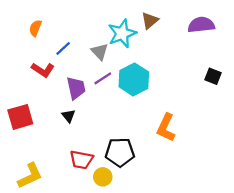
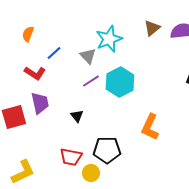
brown triangle: (150, 21) -> (152, 28), moved
purple trapezoid: (76, 88) -> (40, 103), moved
black triangle: (69, 116) -> (77, 116), moved

